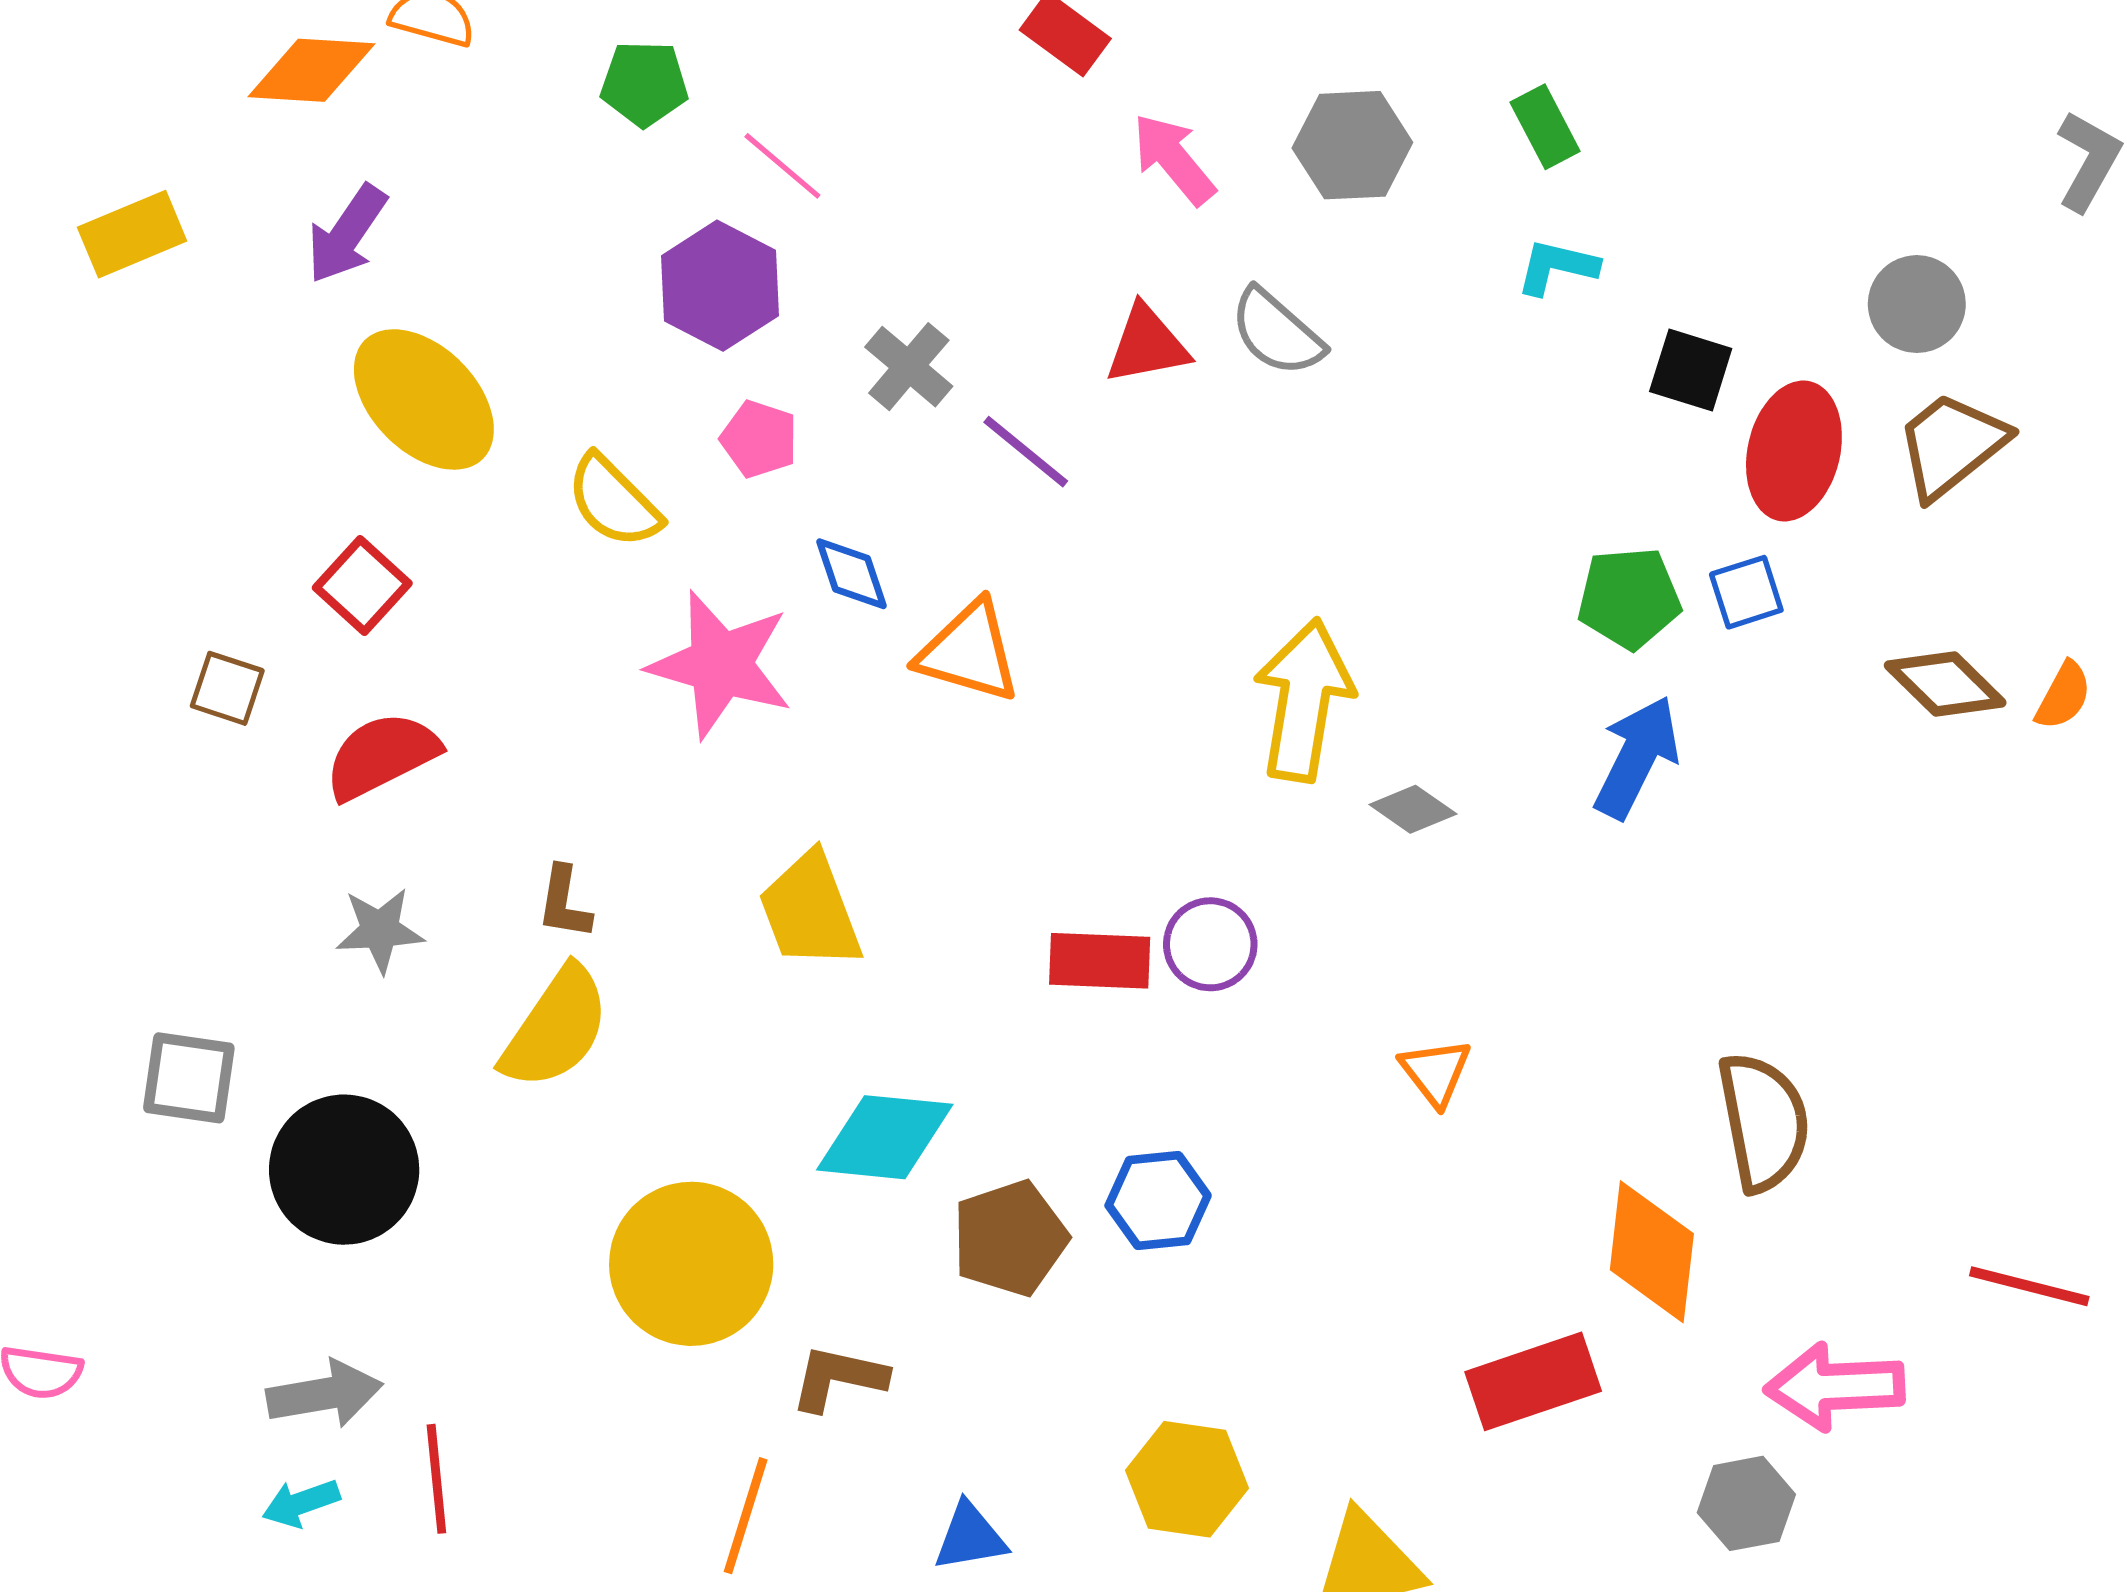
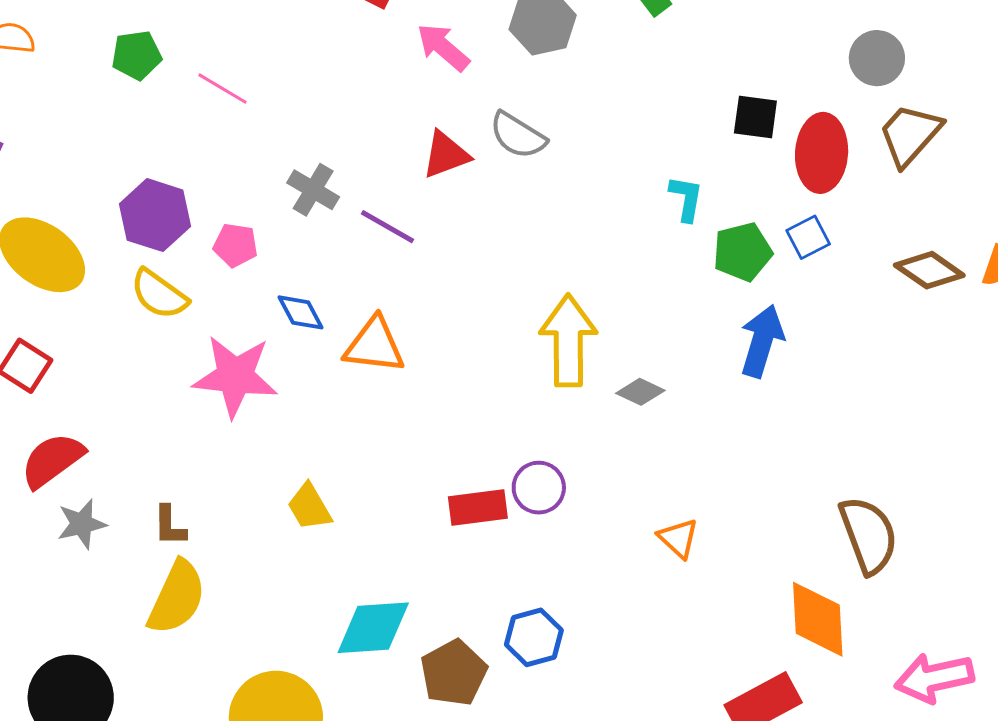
cyan L-shape: (1557, 267) -> (686, 198), moved, turned 96
purple hexagon: (720, 286) -> (155, 215), moved
yellow trapezoid: (810, 911) -> (309, 507), size x0.7
gray star: (380, 930) -> (82, 524), moved

